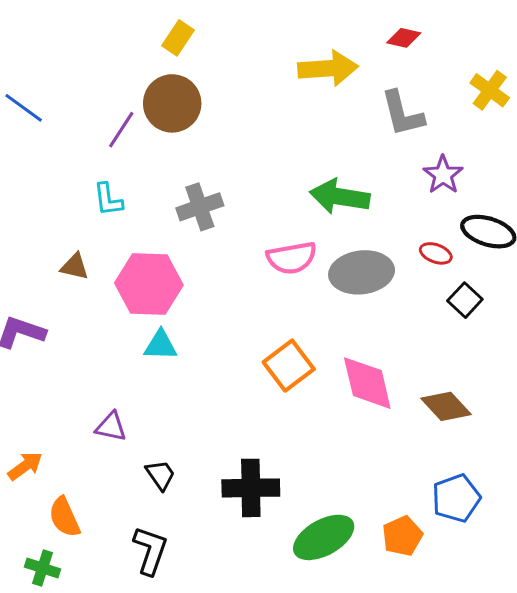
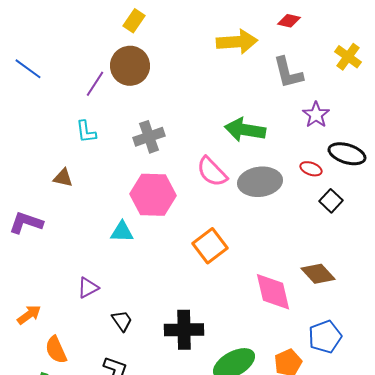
pink semicircle: (292, 258) -> (212, 172), turned 56
pink hexagon: (149, 284) -> (153, 195), moved
pink diamond: (367, 383) -> (273, 292), moved
purple triangle: (111, 427) -> (88, 288), turned -40

